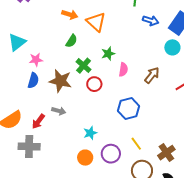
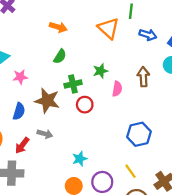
orange triangle: (96, 22) -> (108, 28), moved
green cross: (84, 66) -> (73, 84), turned 35
brown arrow: (152, 75) -> (143, 77), moved, turned -42
blue semicircle: (33, 81) -> (19, 111), moved
blue hexagon: (129, 108) -> (139, 134), moved

